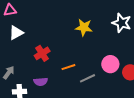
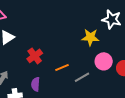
yellow star: (84, 27) -> (90, 37), moved
purple semicircle: (41, 82) -> (35, 84), turned 104

